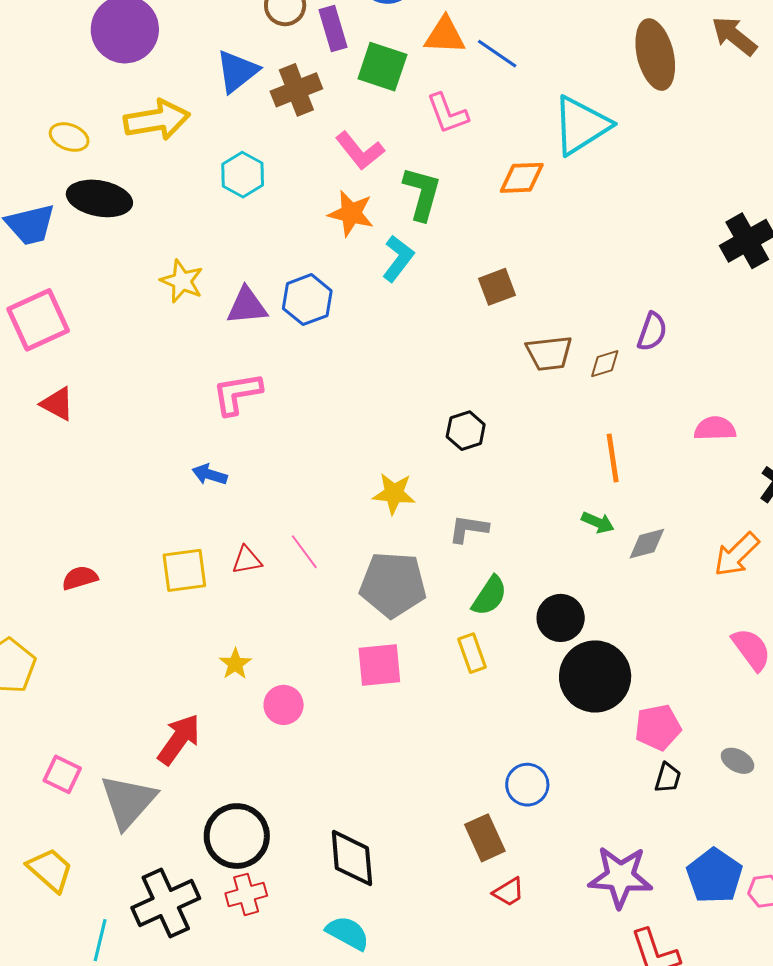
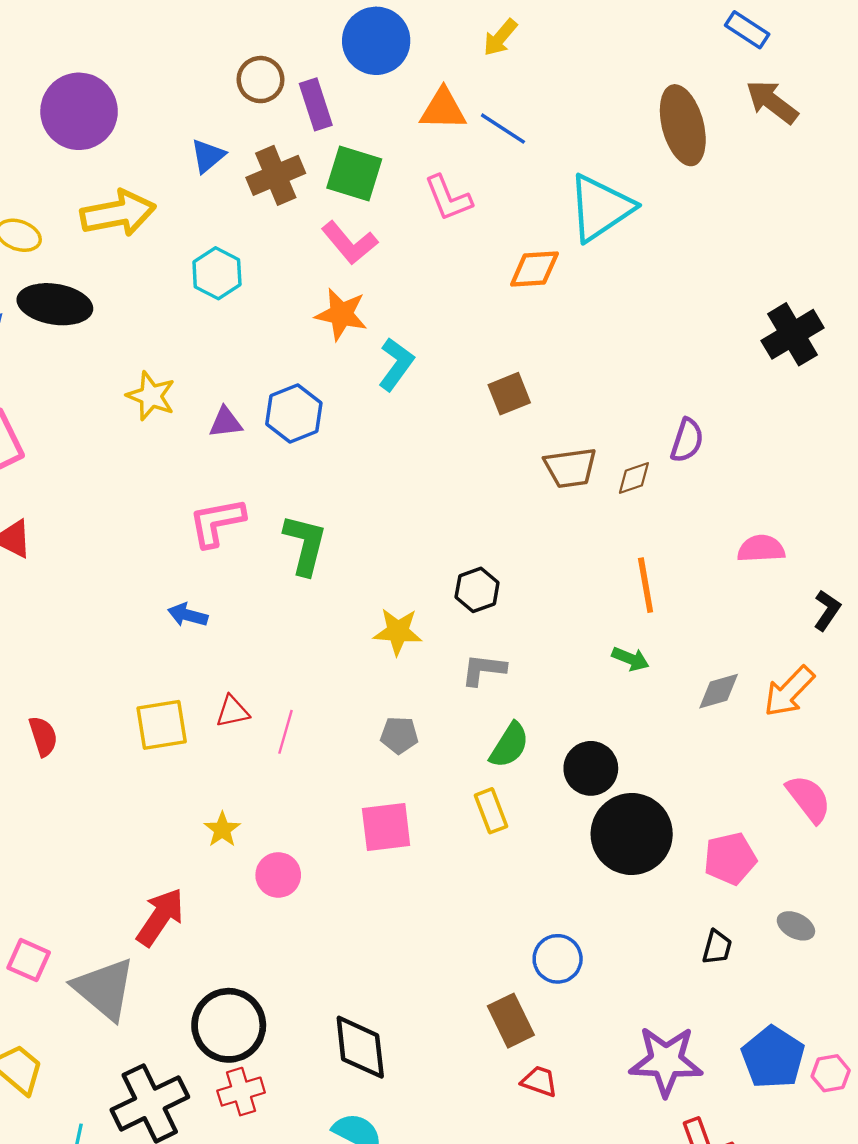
green square: (382, 67) -> (354, 173), moved
blue triangle: (237, 71) -> (208, 156), size x0.7
green L-shape: (422, 193) -> (305, 544), moved
purple triangle: (247, 306) -> (225, 422), size x0.7
black hexagon: (466, 431) -> (477, 590), moved
gray diamond: (647, 544) -> (719, 691), moved
pink line: (304, 552) -> (286, 732), moved, turned 54
red semicircle: (80, 578) -> (43, 736), turned 90
gray pentagon: (393, 585) -> (399, 735), size x0.5
pink pentagon: (658, 727) -> (730, 859), moved
gray triangle: (128, 801) -> (104, 989), turned -30
red trapezoid: (509, 892) -> (539, 1081), turned -128

